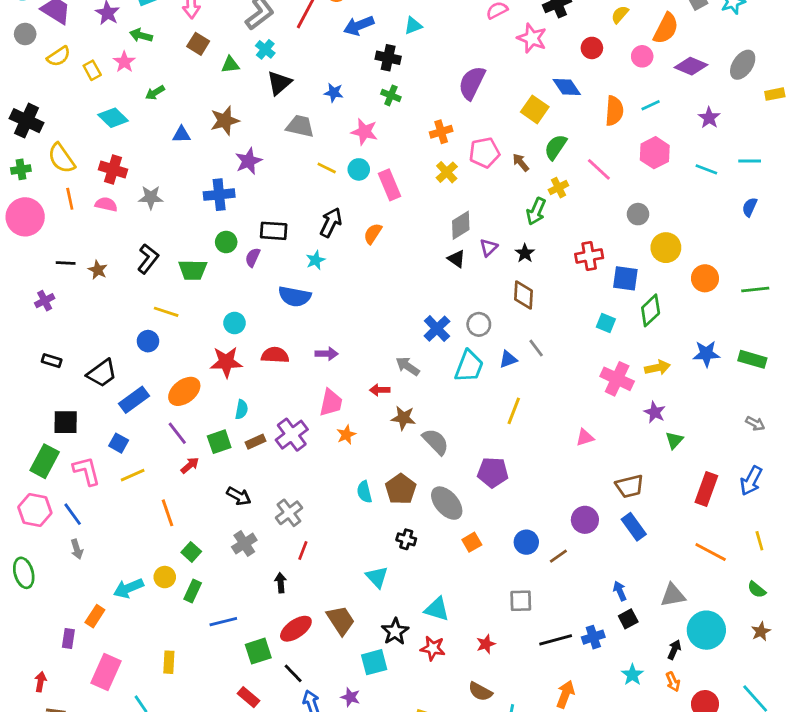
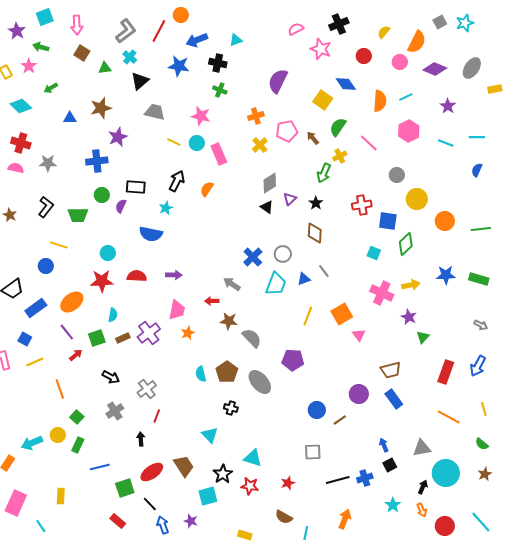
blue star: (334, 93) -> (179, 66), moved, size x1.5
pink triangle: (585, 437) -> (359, 335), turned -48
orange square: (472, 542) -> (342, 314), moved, size x1.5

